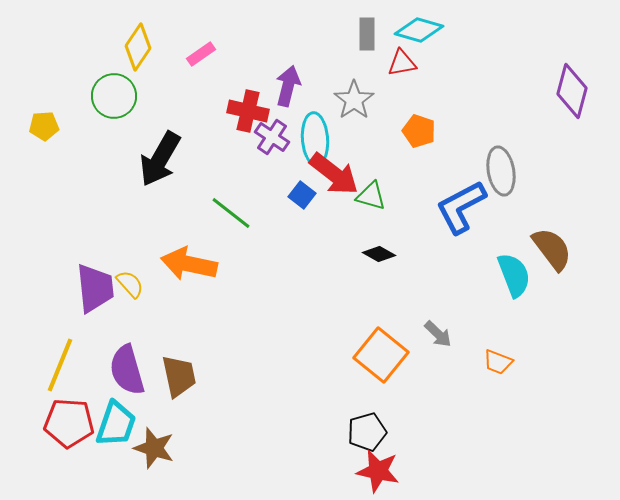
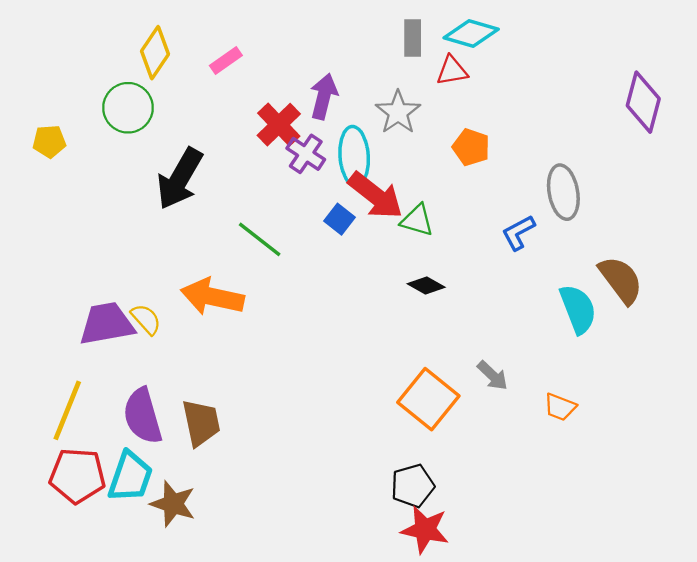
red cross: (248, 111) -> (279, 125), turned 33
blue L-shape: (461, 207) -> (518, 233), size x0.6
purple trapezoid: (95, 288) -> (107, 324), turned -94

